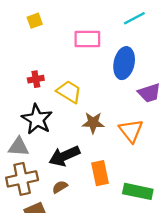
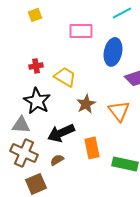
brown star: (93, 123) -> (86, 104), turned -30
brown cross: (22, 179) -> (24, 153), turned 36

